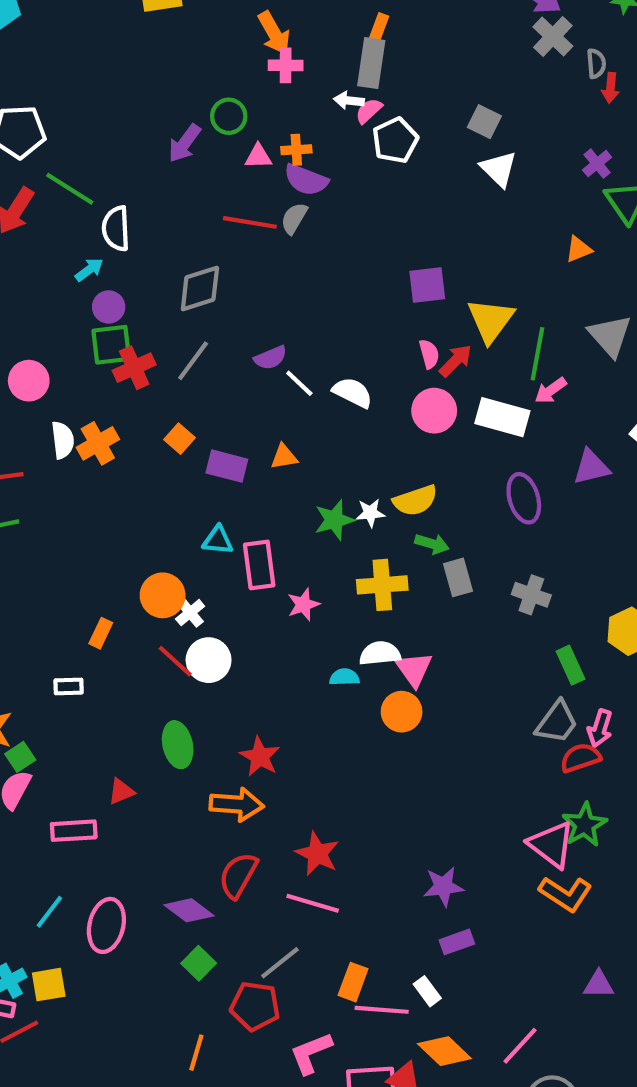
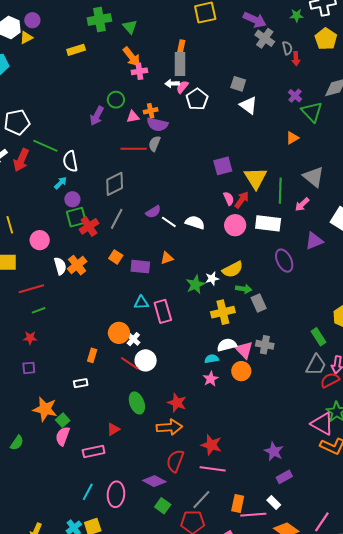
pink arrow: (551, 390) -> (302, 204), moved
gray cross: (531, 595) -> (265, 345), moved
pink star: (303, 604) -> (211, 379), moved
purple star: (443, 886) -> (274, 451), turned -30

